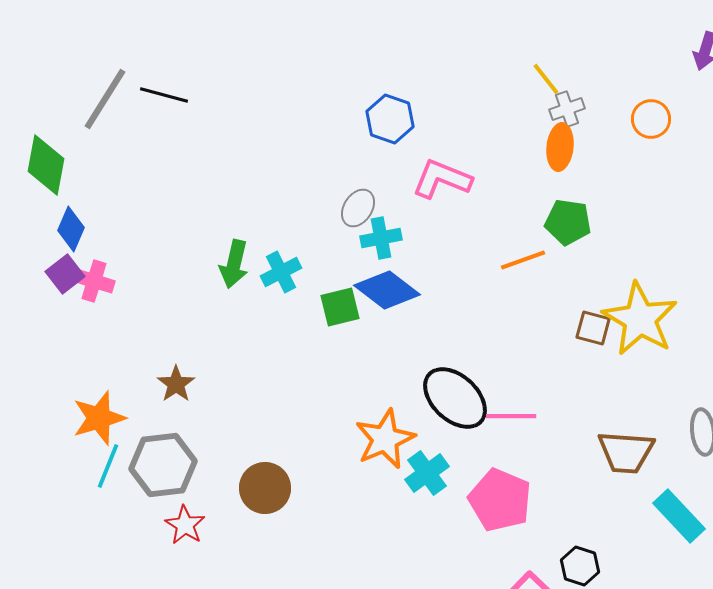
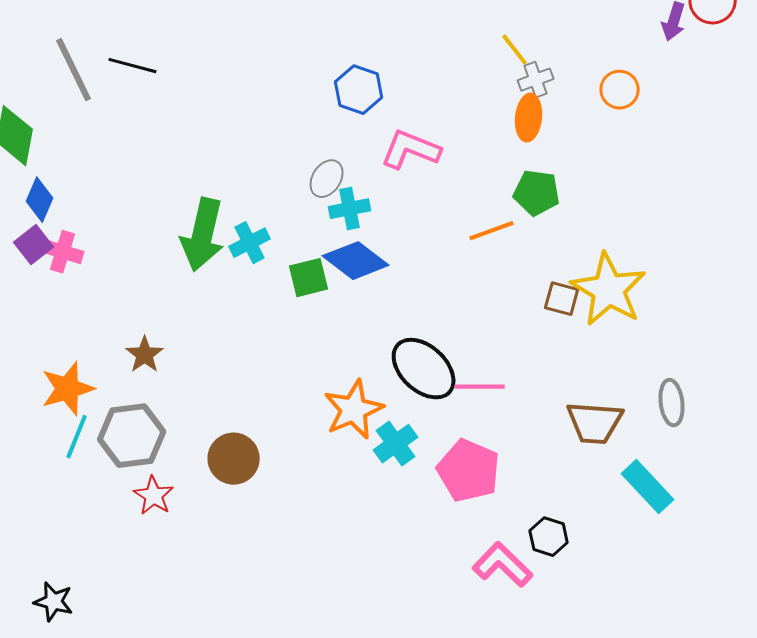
gray line: (105, 99) -> (74, 70), turned -58
green arrow: (234, 264) -> (203, 235), size x1.5

